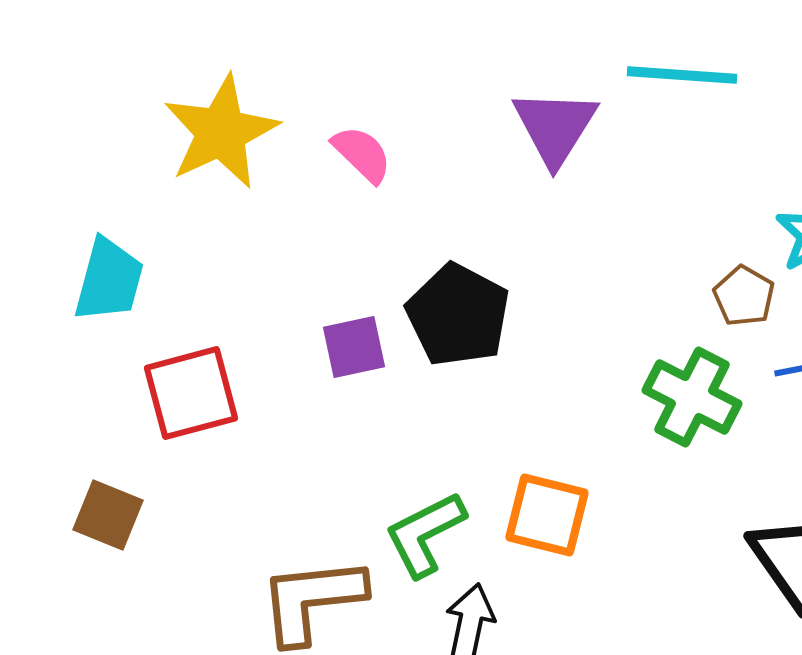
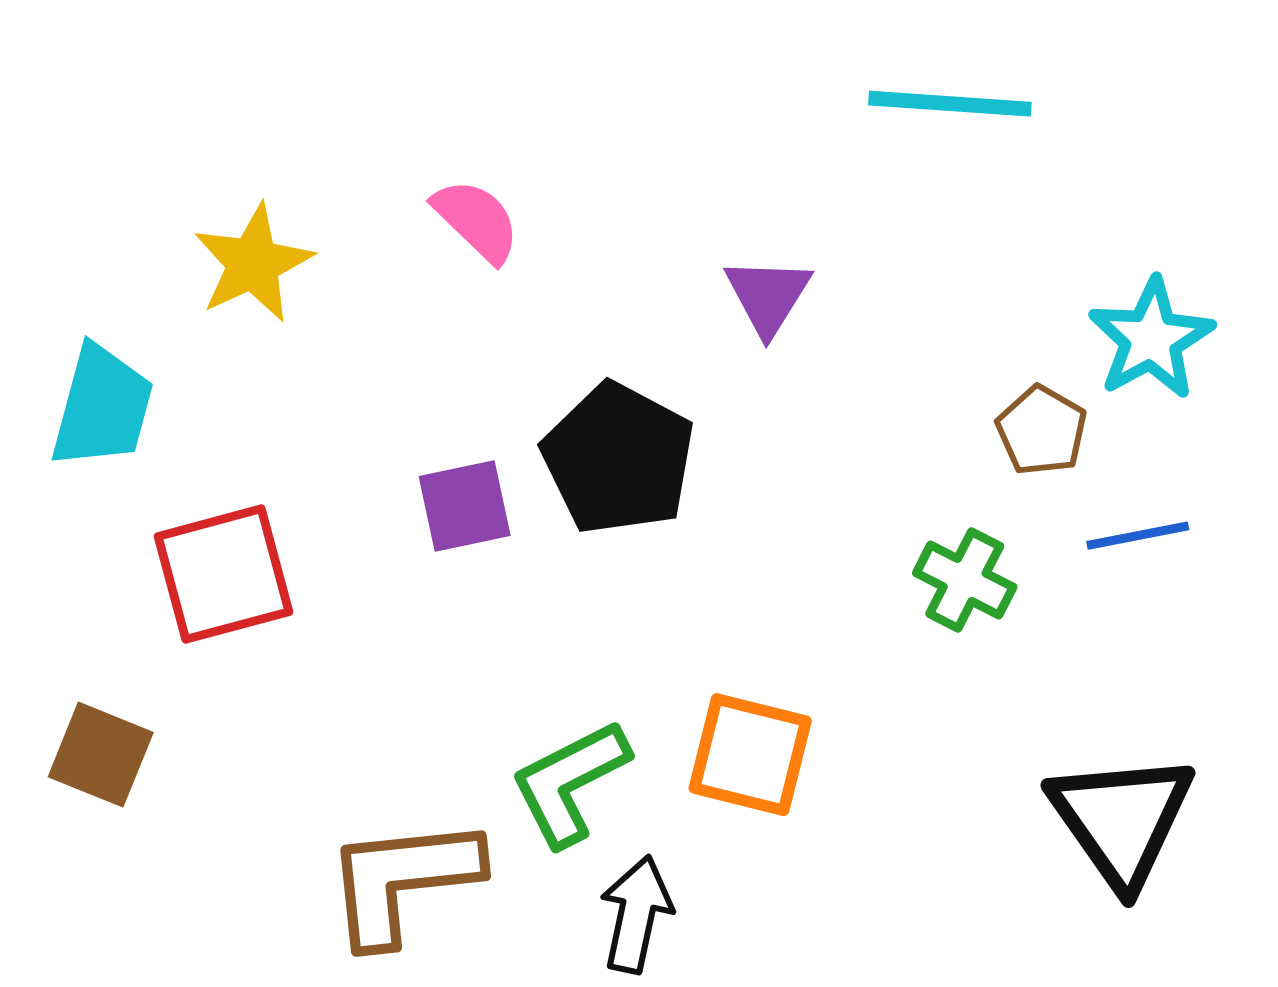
purple triangle: (555, 127) -> (768, 296), moved, size x0.7
yellow star: (221, 132) -> (253, 263), moved, size x0.7
green cross: (692, 397) -> (965, 580), size x0.7

